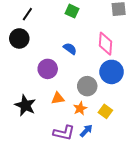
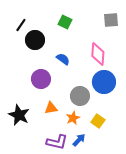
black circle: (19, 38) -> (35, 40), moved

